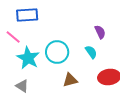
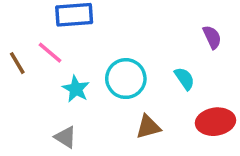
purple semicircle: (100, 32) -> (212, 37), moved
cyan star: (28, 58) -> (76, 89), size x0.7

